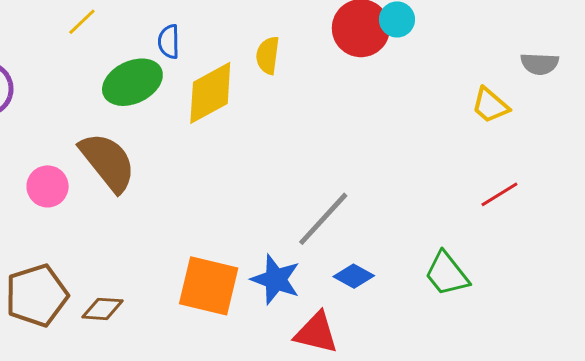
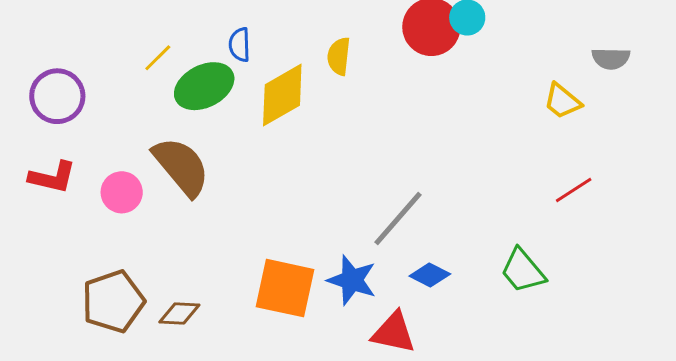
yellow line: (82, 22) -> (158, 58), moved

